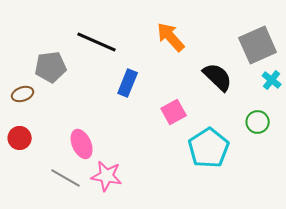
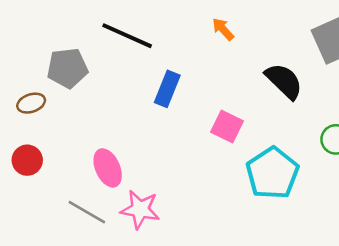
orange arrow: (171, 37) -> (223, 29), size x0.6
pink square: (174, 112) -> (227, 126), turned -35

